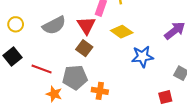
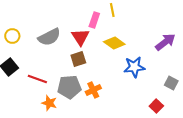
brown square: (84, 48) -> (78, 59), turned 35
orange cross: (100, 91) -> (93, 90), moved, turned -35
red square: (165, 97) -> (156, 106), turned -32

